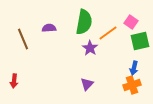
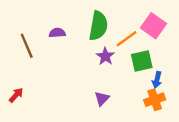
pink square: (131, 22) -> (153, 26), size x1.5
green square: (140, 41) -> (142, 61), moved
red arrow: (14, 81) -> (16, 95), turned -144

